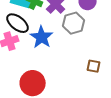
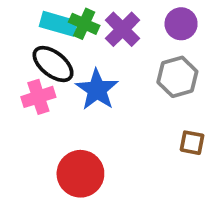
gray hexagon: (74, 23) -> (177, 77), moved

